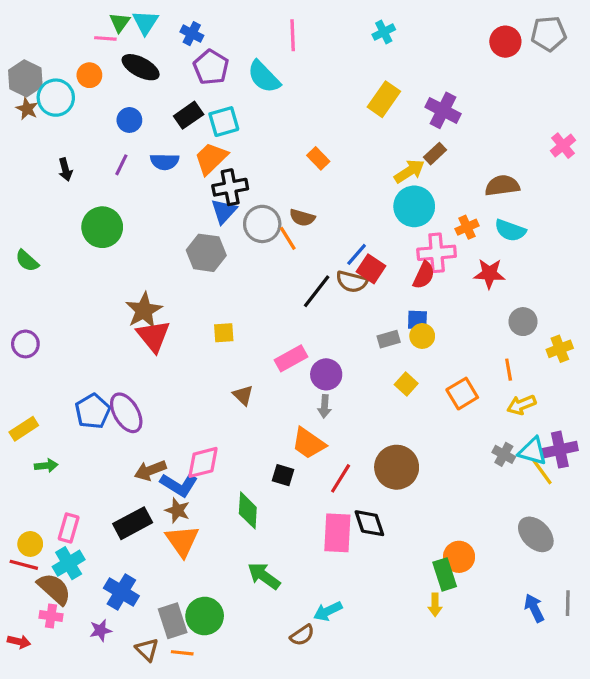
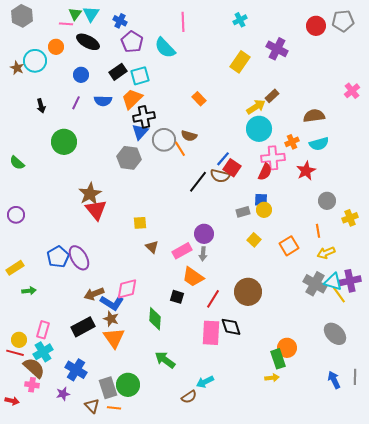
gray hexagon: (25, 78) -> (22, 16), moved
purple cross: (443, 110) -> (277, 49), moved
cyan semicircle: (510, 230) -> (319, 144), turned -36
red star: (489, 274) -> (306, 171), turned -30
yellow square: (224, 333) -> (140, 223), moved
pink rectangle: (291, 358) -> (182, 251), moved
gray cross: (504, 454) -> (315, 284), size x1.6
yellow arrow: (435, 605) -> (272, 378), turned -96

